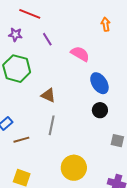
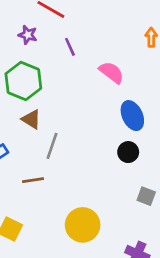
brown triangle: (48, 95) -> (31, 119), moved
gray line: (52, 125) -> (52, 146), moved
brown line: (21, 140) -> (33, 180), moved

